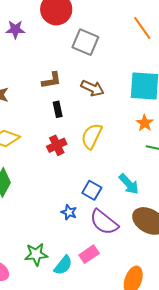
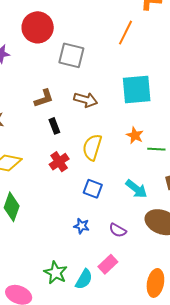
orange line: (142, 28) -> (125, 33), turned 70
orange star: (145, 123) -> (135, 135), moved
blue square: (92, 190) -> (93, 189), moved
purple semicircle: (104, 222) -> (118, 230), size x0.6
green star: (36, 254) -> (56, 273), turned -30

